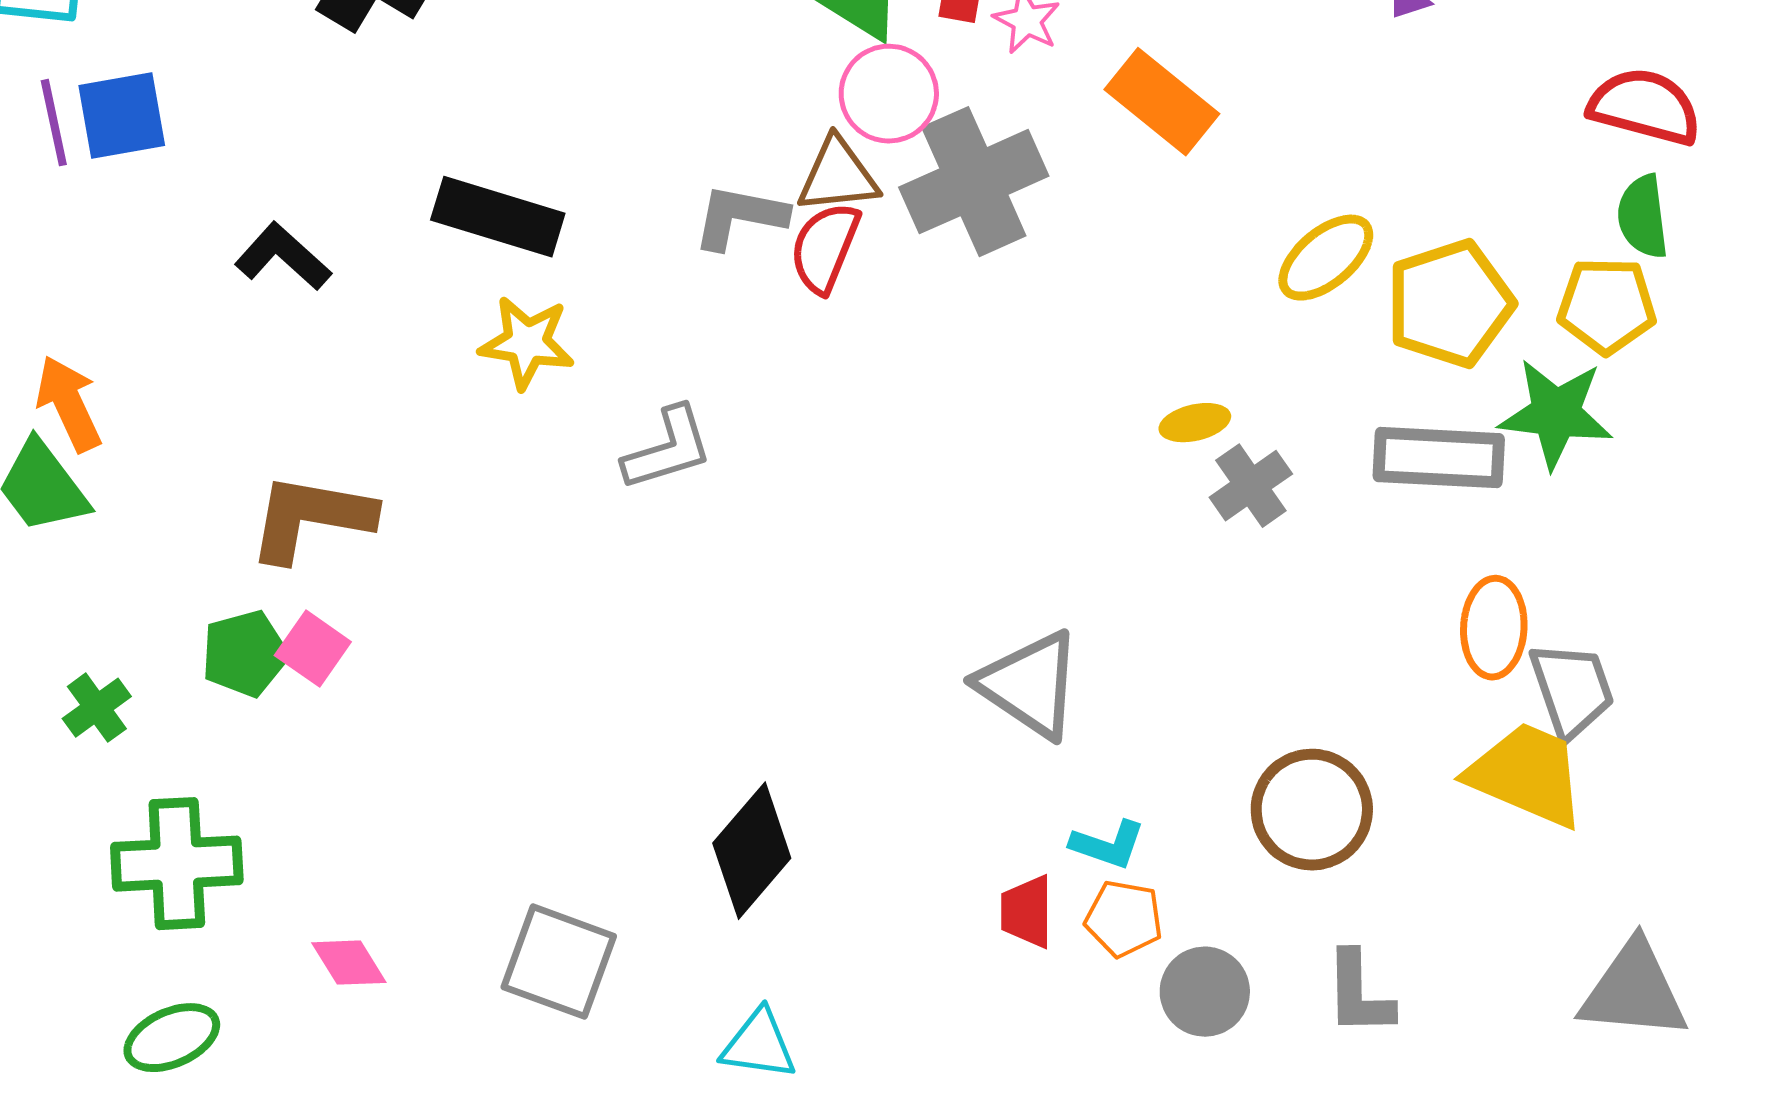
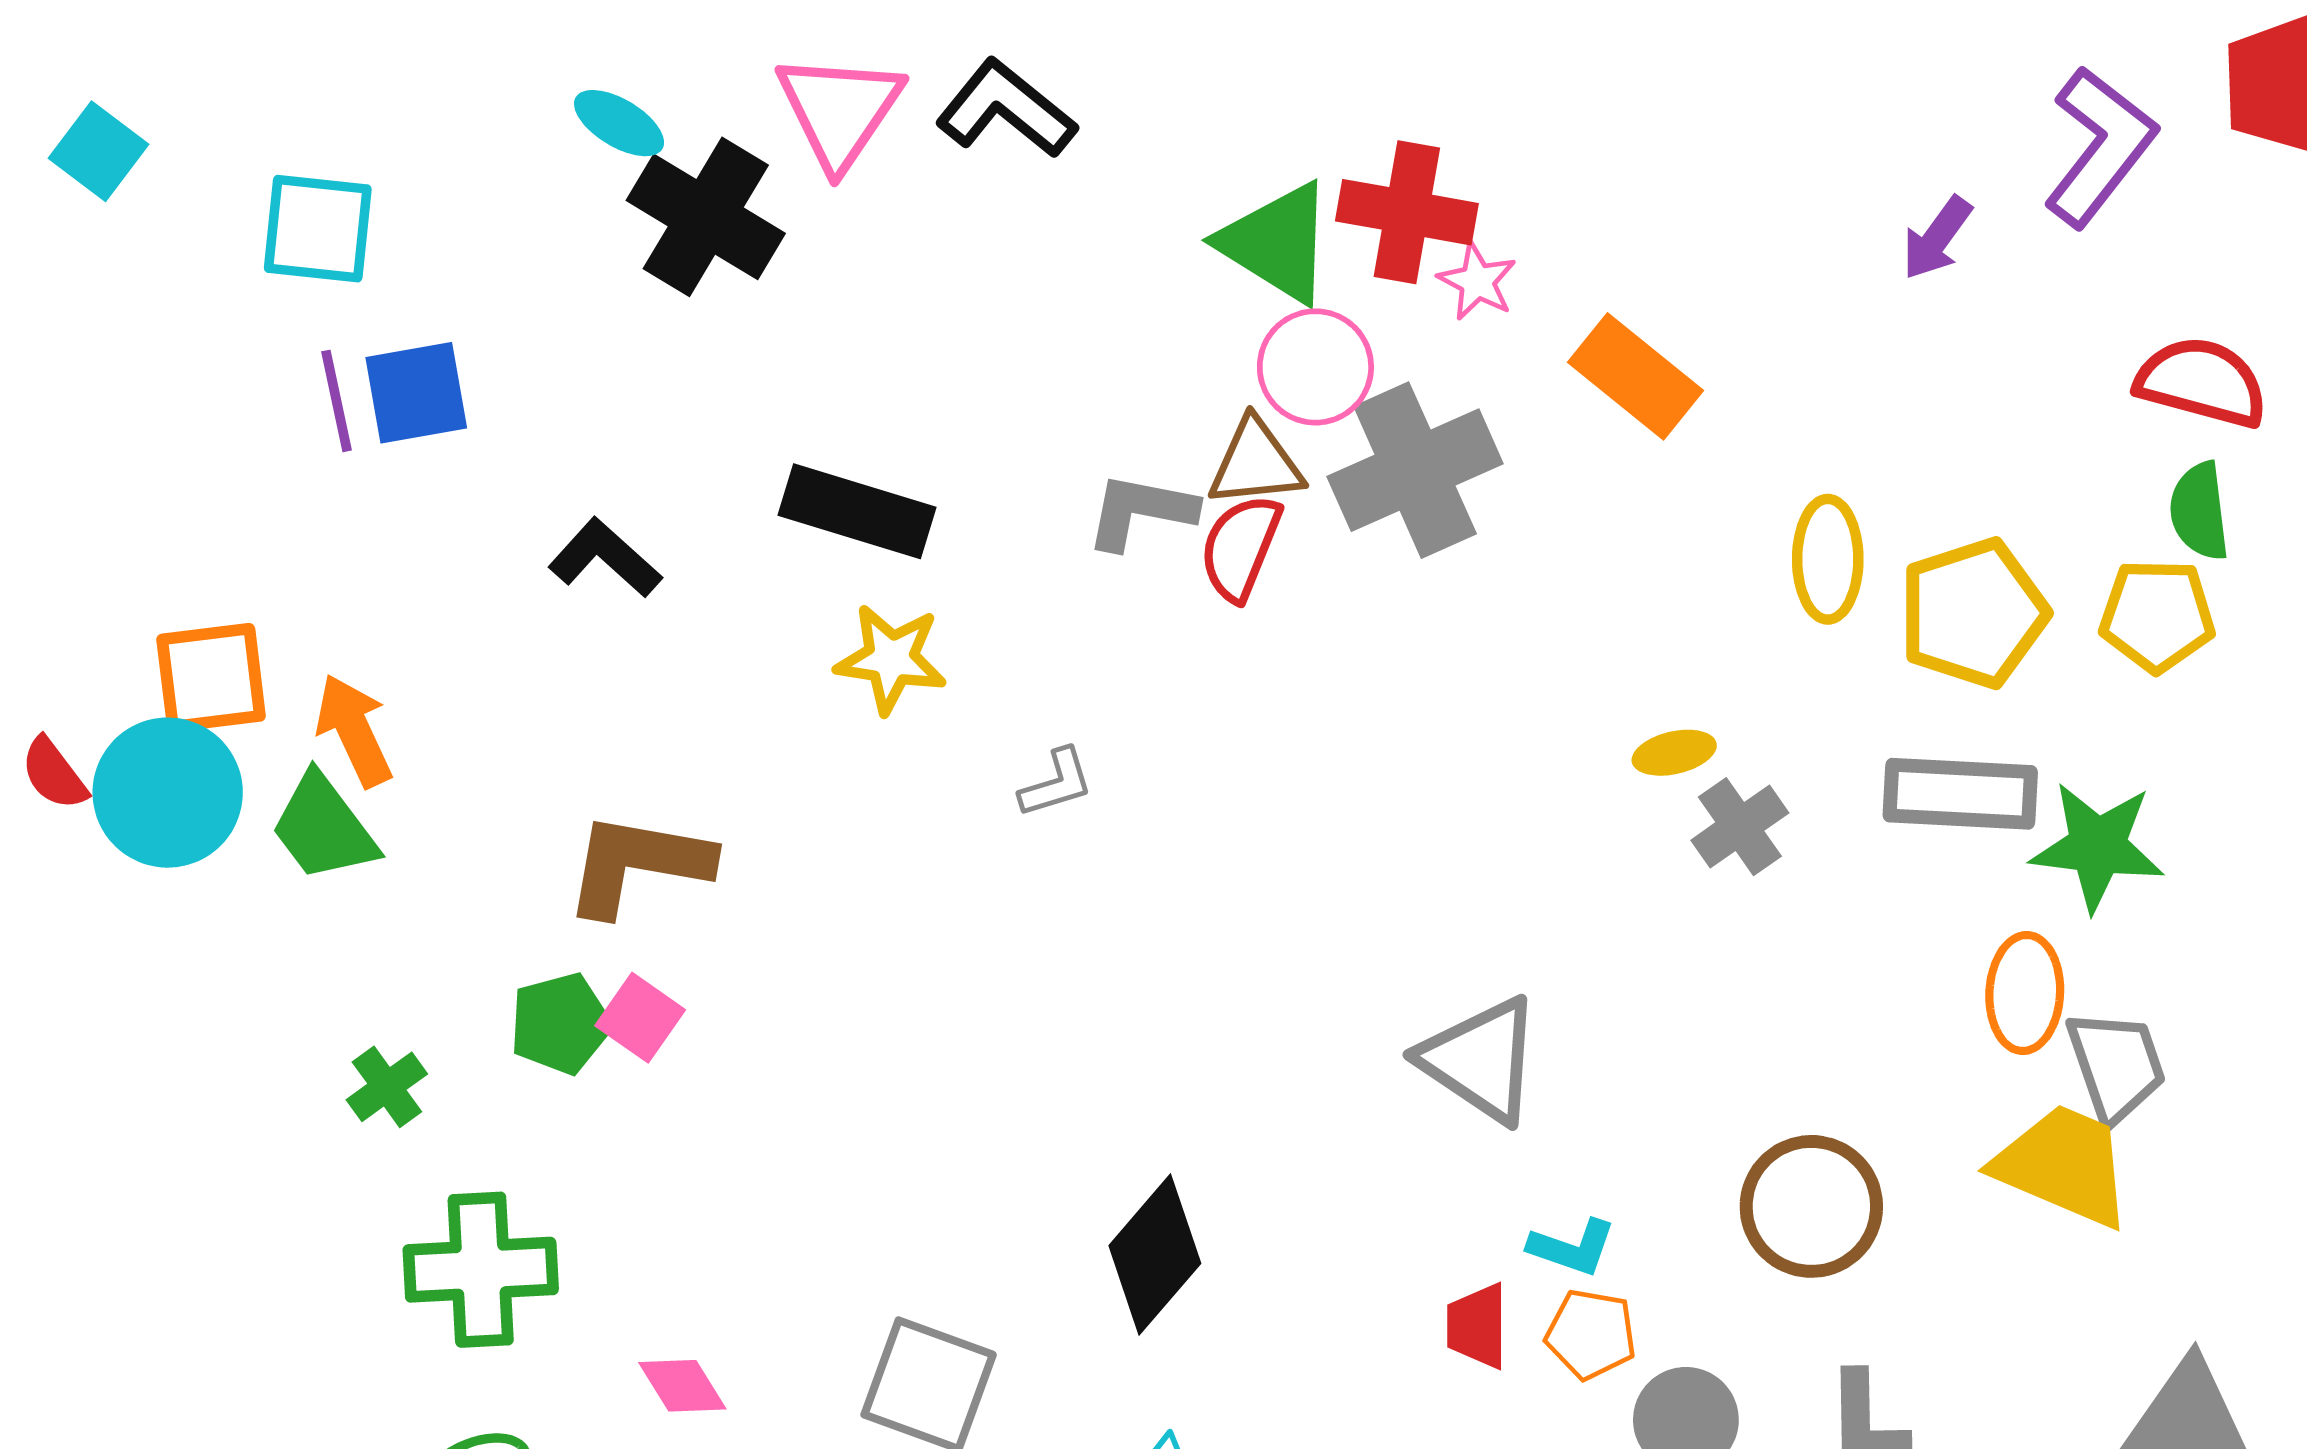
yellow ellipse: (1326, 258) -> (1828, 559), turned -50
green star: (1556, 414) -> (2097, 846), moved
gray L-shape: (668, 449) -> (1056, 783), size x0.7

